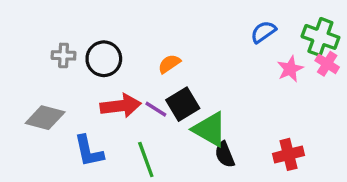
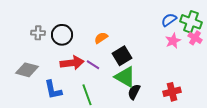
blue semicircle: (263, 32) -> (169, 20), moved
black square: (183, 104) -> (122, 56), moved
black semicircle: (225, 154) -> (134, 92), turned 49

